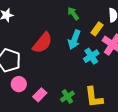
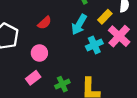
red semicircle: (42, 43) -> (45, 23), size x0.6
pink circle: (19, 84) -> (39, 53), moved

